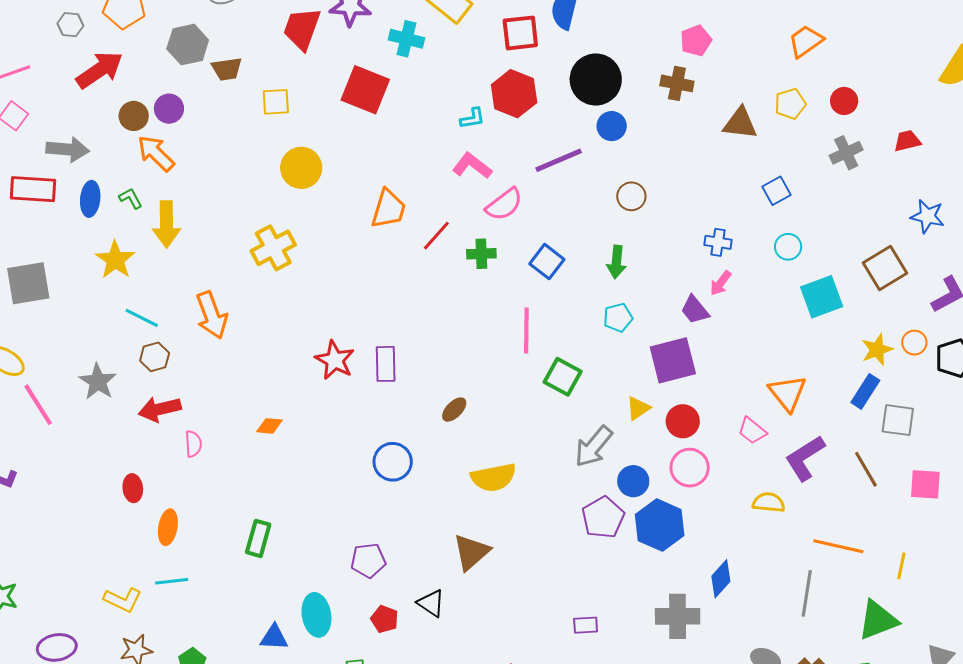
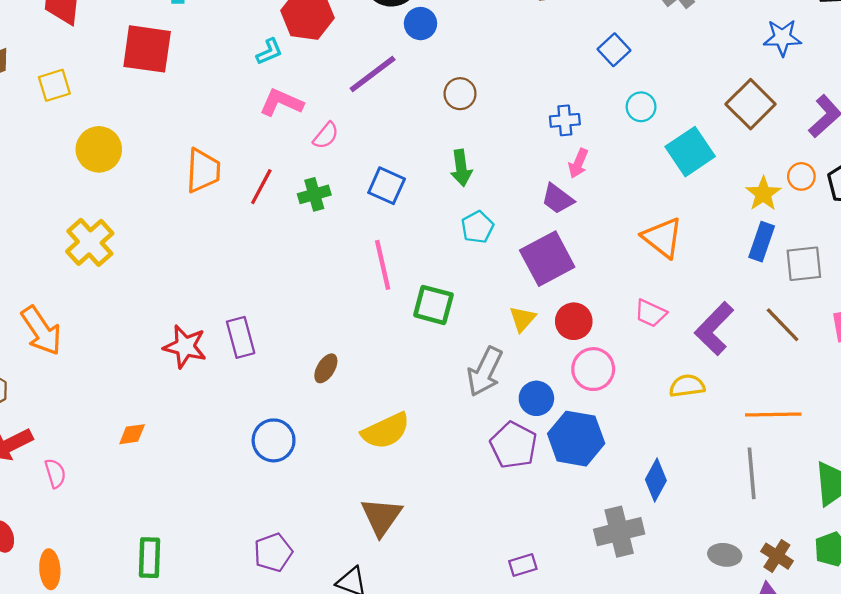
pink semicircle: (504, 204) -> (326, 135), size x0.7
orange triangle: (787, 393) -> (663, 238), moved

